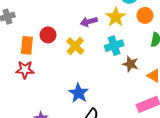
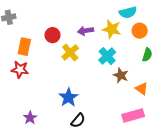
yellow star: (116, 17) -> (112, 29), turned -30
red circle: (48, 35) -> (53, 35), moved
cyan cross: (114, 46) -> (107, 56), turned -30

